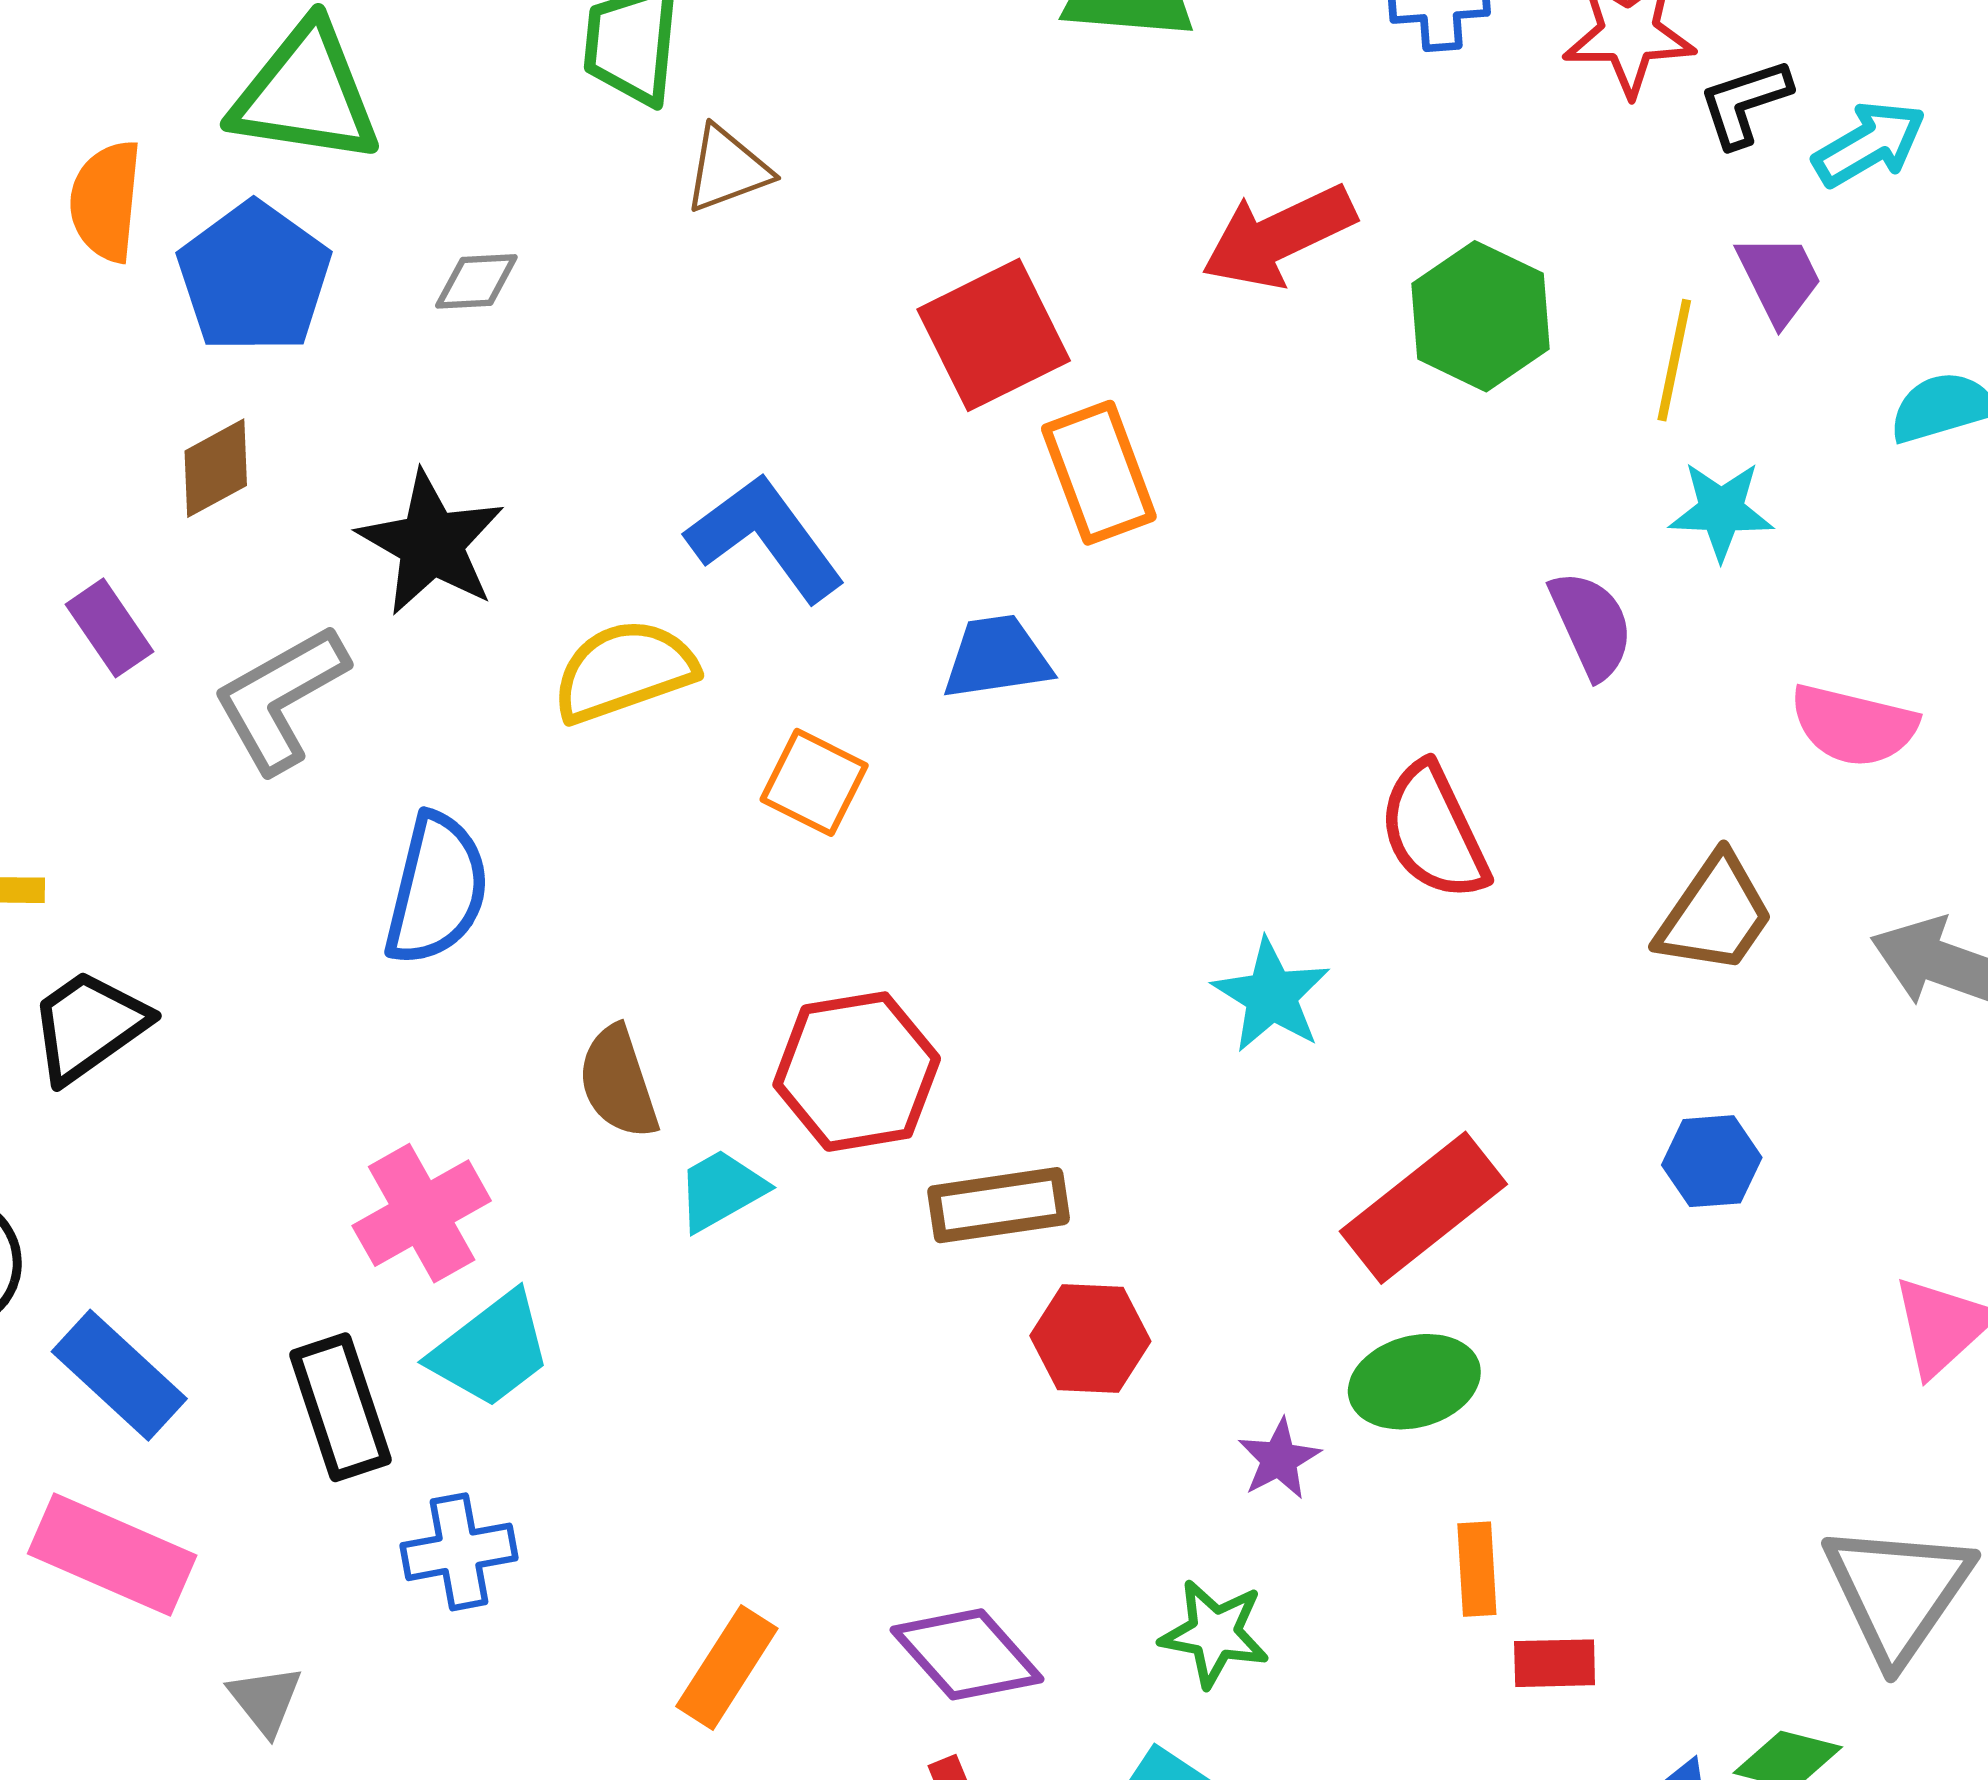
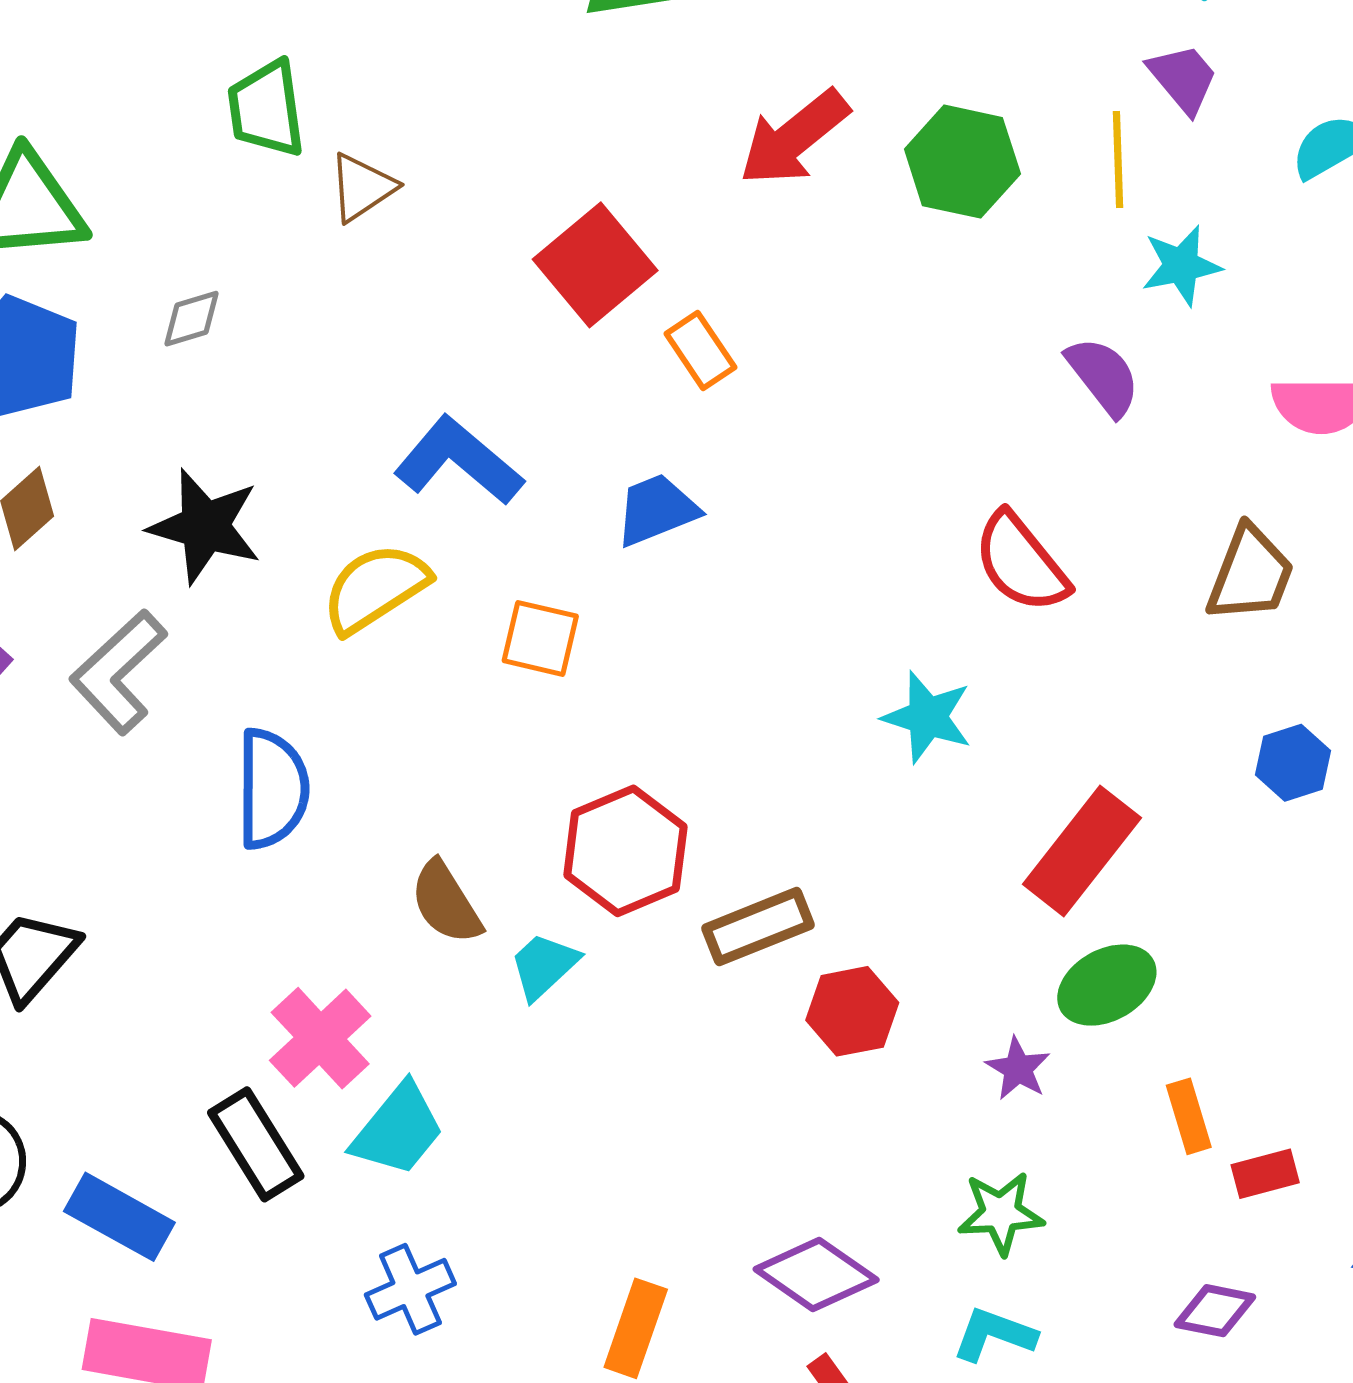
orange rectangle: (1099, 473) -> (700, 350), size x0.7
black rectangle: (340, 1407) -> (256, 1144), moved

